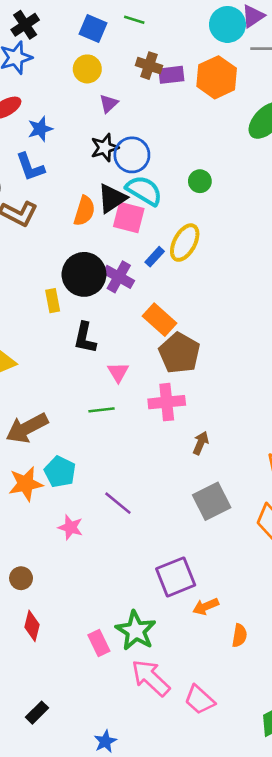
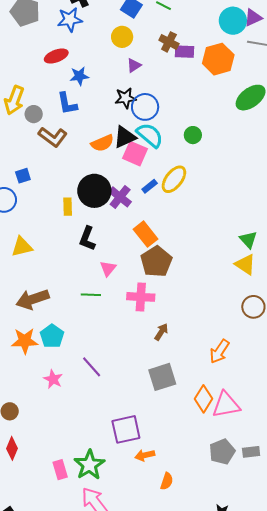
orange semicircle: (84, 211) -> (102, 143), turned 40

